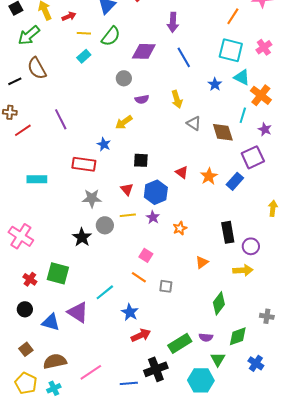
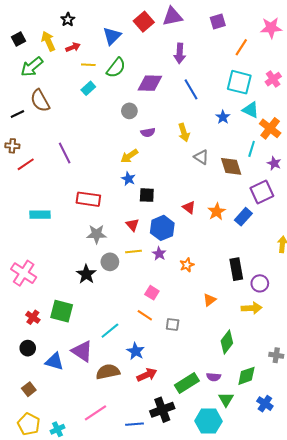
blue star: (104, 144) -> (128, 179), moved
brown semicircle: (55, 361) -> (108, 372), moved

